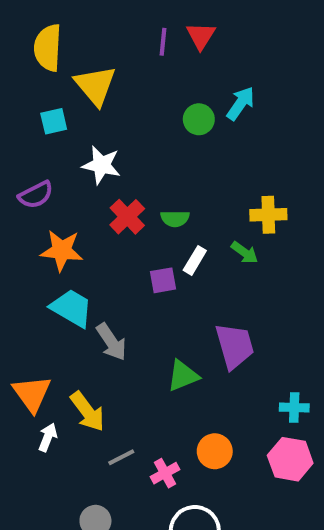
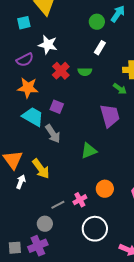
purple semicircle: (36, 195) -> (25, 60), moved
white rectangle: (195, 260) -> (100, 48), moved
purple square: (163, 280) -> (57, 107), moved, turned 32
purple trapezoid: (235, 346) -> (110, 116), moved
gray line: (121, 457) -> (58, 205), moved

